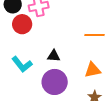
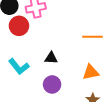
purple circle: (55, 82) -> (52, 84), size x0.7

